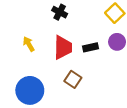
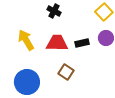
yellow arrow: (29, 44) -> (26, 40), size x1.5
red trapezoid: (63, 47) -> (57, 43), turned -90

